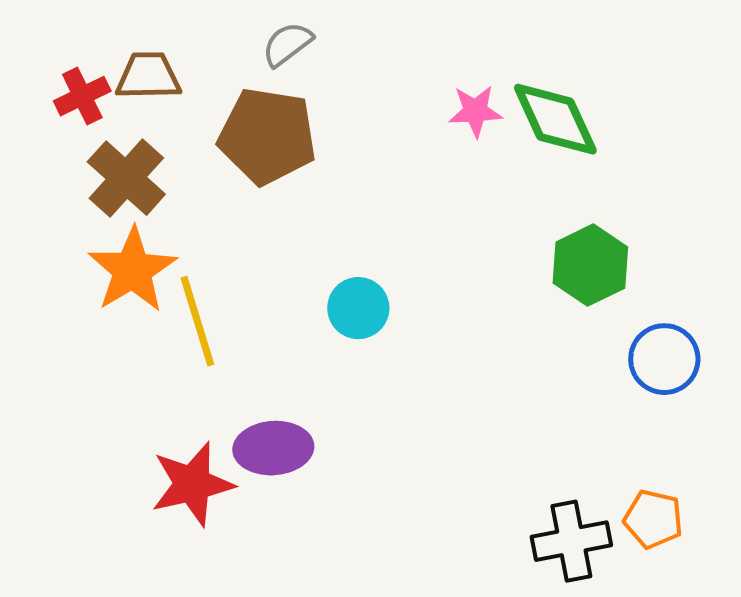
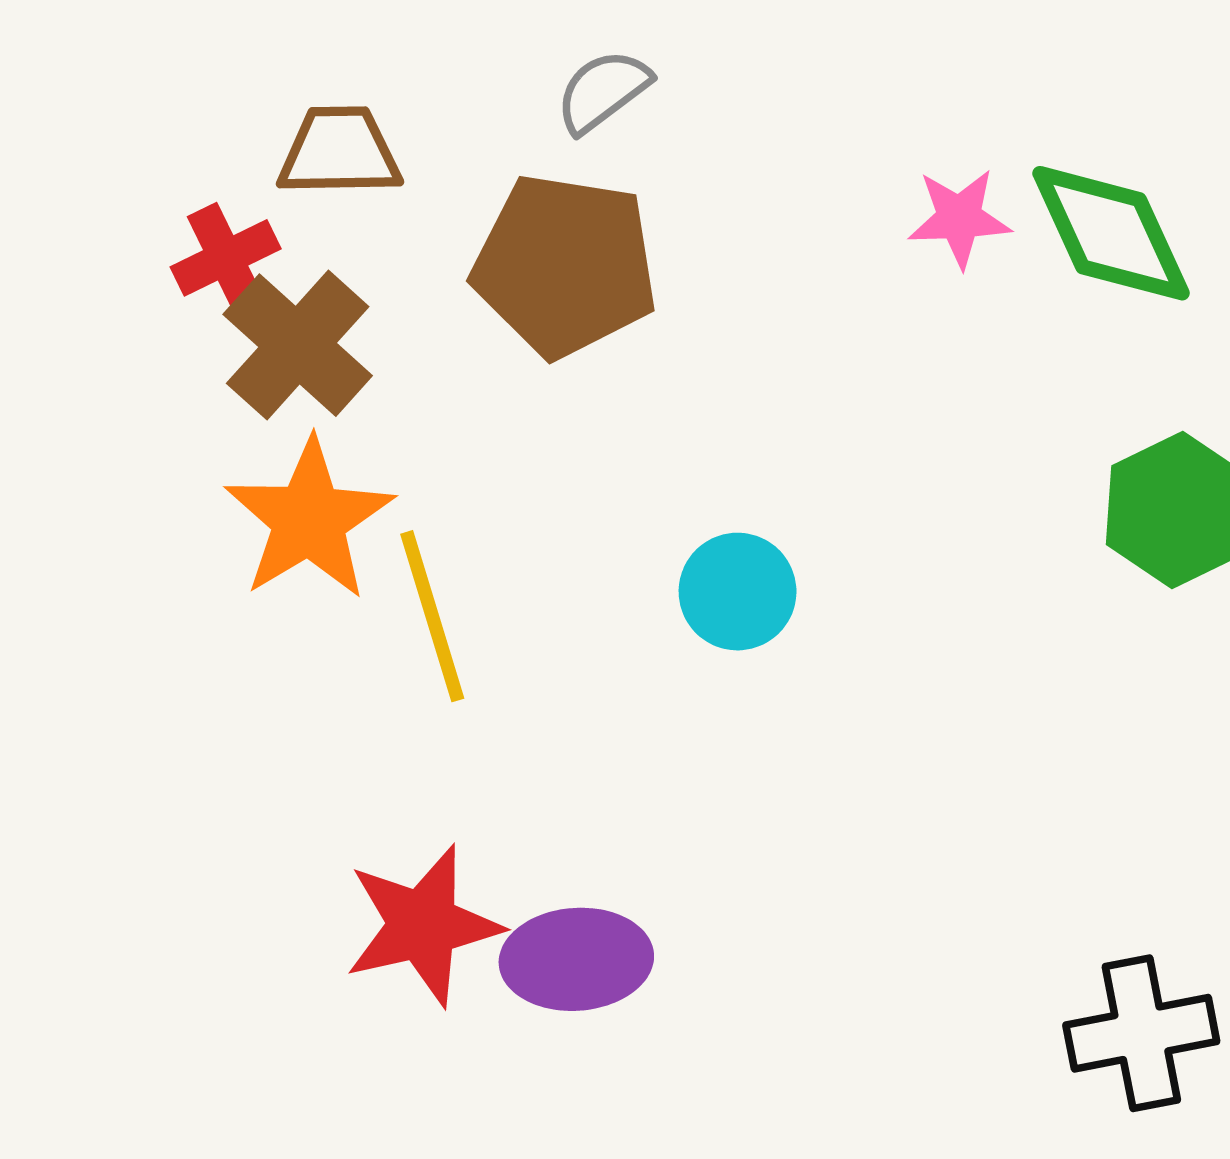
red cross: (82, 96) -> (226, 258), moved
purple ellipse: (273, 448) -> (576, 959), moved

